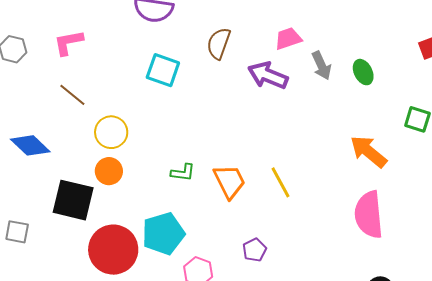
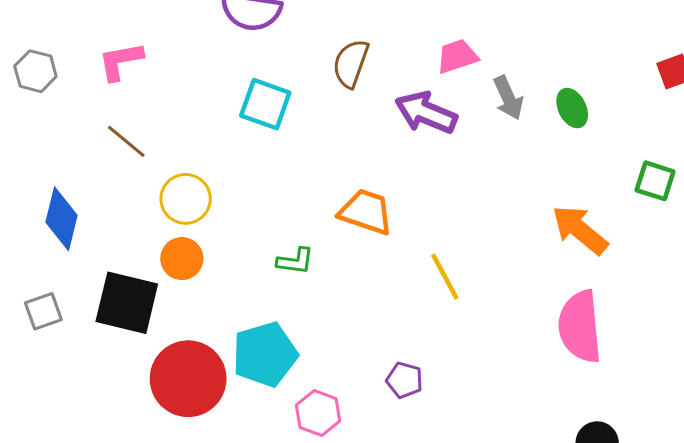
blue diamond: (30, 145) -> (61, 219), turned 60
orange trapezoid: (229, 181) -> (366, 212), moved, turned -45
gray square: (17, 232) -> (43, 311), moved, turned -30
purple pentagon: (254, 250) -> (405, 380), turned -30

